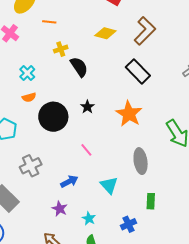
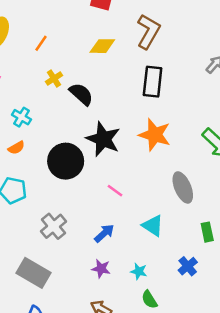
orange line: (49, 22) -> (41, 43), moved, turned -48
black rectangle: (138, 71) -> (153, 82), turned 65
orange semicircle: (29, 97) -> (16, 148), moved
black star: (87, 107) -> (103, 139), size x2.0

